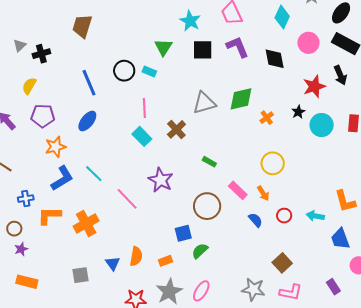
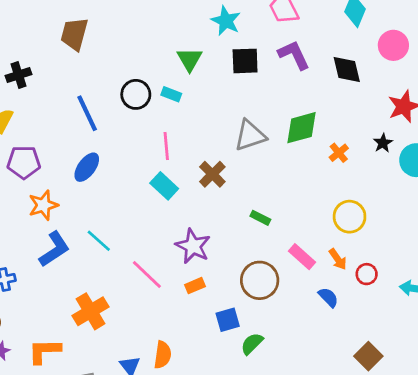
orange L-shape: (49, 216) -> (44, 351), moved
red circle: (284, 216) -> (367, 274), moved
orange rectangle: (166, 261) -> (195, 286), moved

